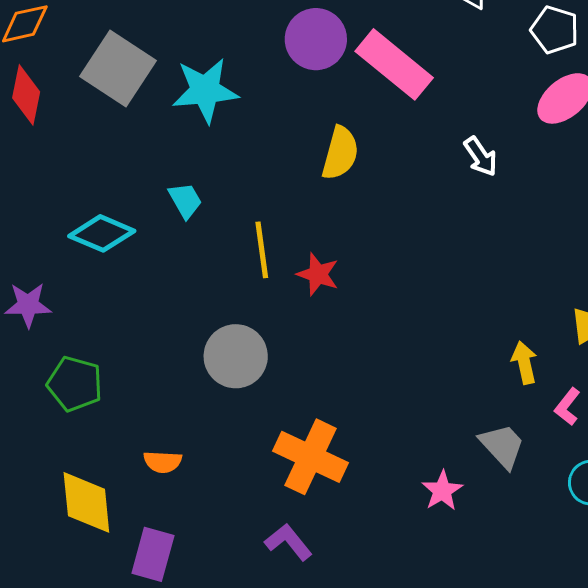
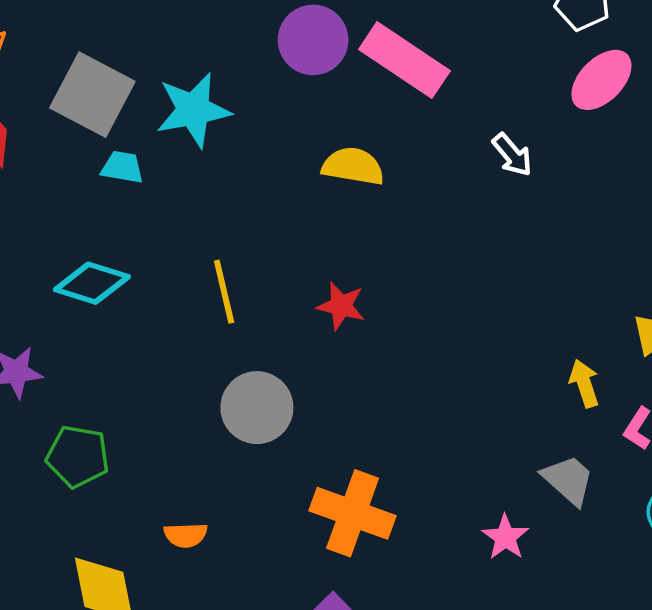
yellow semicircle: (340, 153) -> (353, 166), turned -90
cyan trapezoid: (185, 200) -> (122, 167), moved, turned -45
yellow line: (262, 250) -> (224, 292), moved

